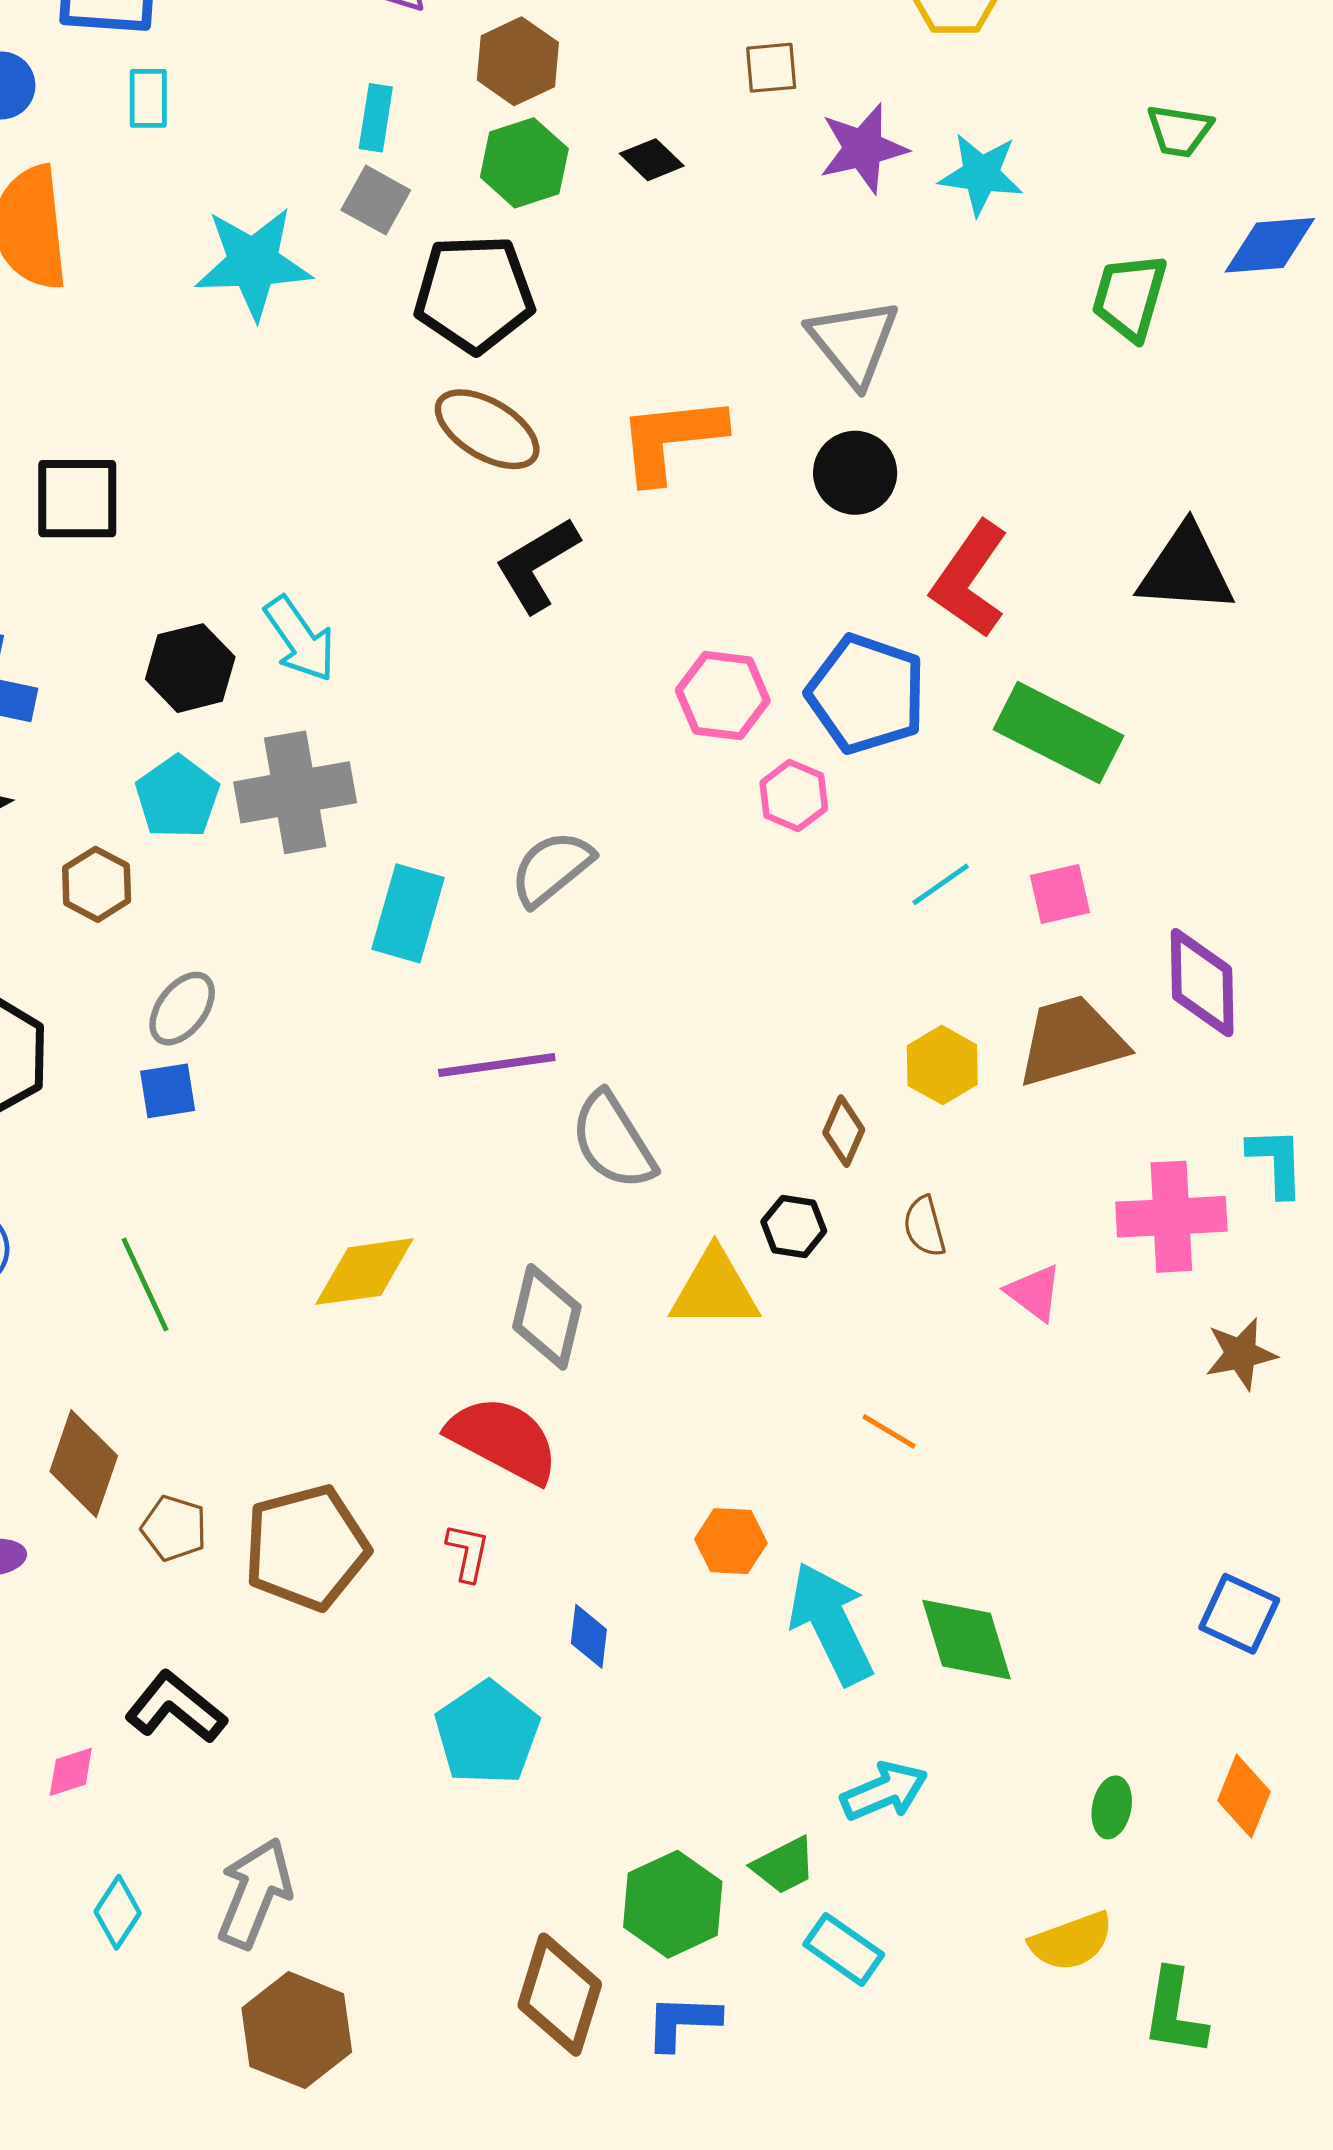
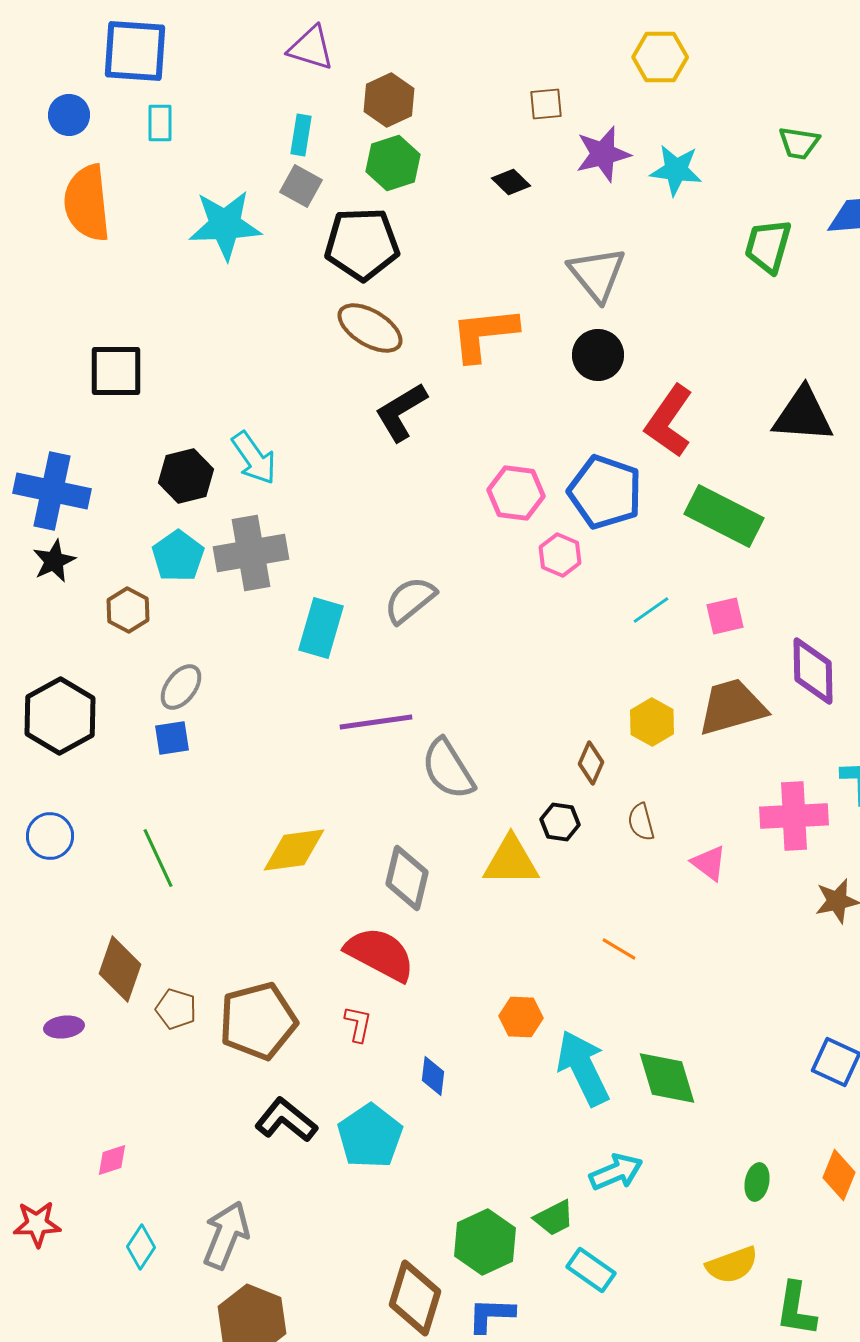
black diamond: (652, 160) -> (511, 182), moved
black L-shape: (176, 1707) -> (286, 1120), moved

